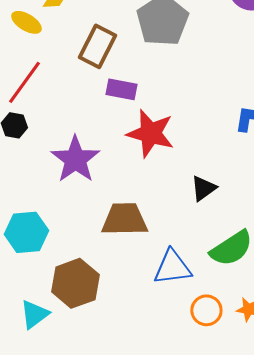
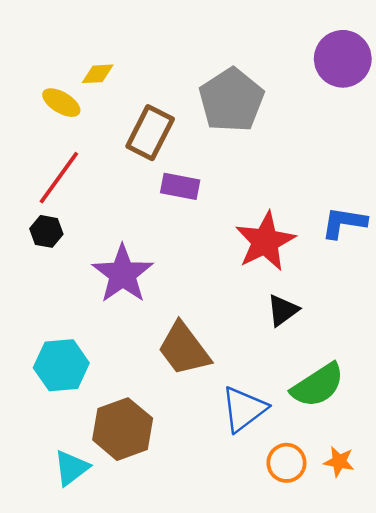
red star: (150, 133) -> (265, 241), moved, turned 30
brown trapezoid: (124, 219) -> (184, 349), turned -126
blue triangle: (172, 267) -> (244, 409), turned -30

